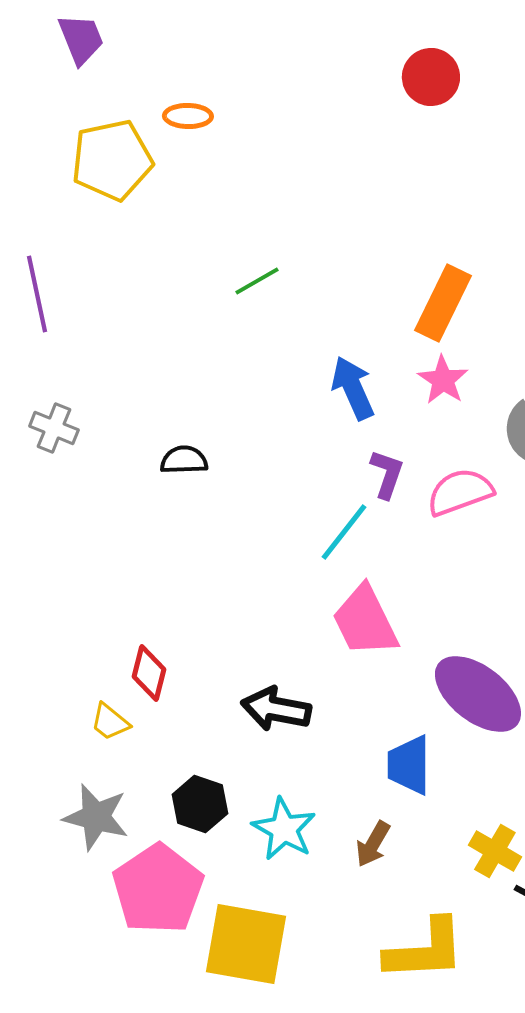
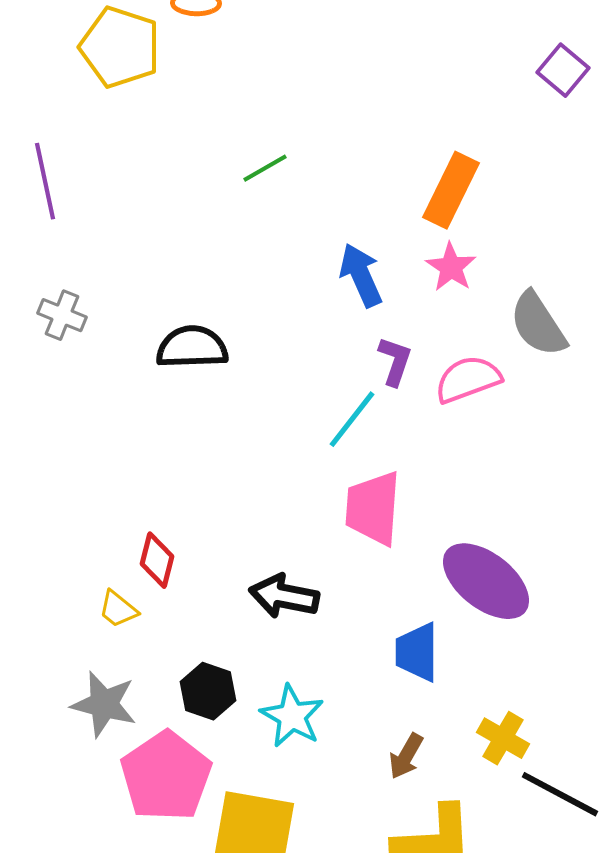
yellow pentagon: (112, 160) -> (120, 47), turned 30
black semicircle: (184, 460) -> (192, 347), size x1.5
pink trapezoid: (365, 621) -> (373, 508), turned 30
brown arrow: (373, 844) -> (406, 756), moved

